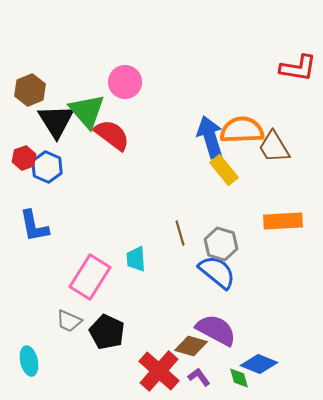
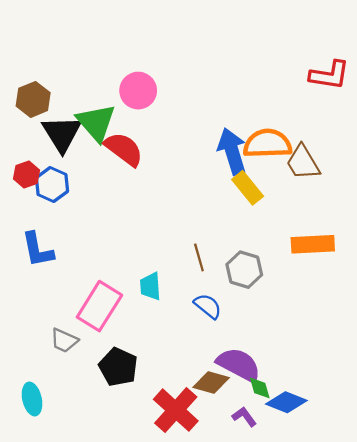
blue semicircle: (217, 272) -> (208, 306), moved, size x0.7
gray trapezoid: (69, 321) -> (64, 340), moved
purple L-shape: (199, 377) -> (244, 417), moved
green diamond: (239, 378) -> (260, 388), moved

